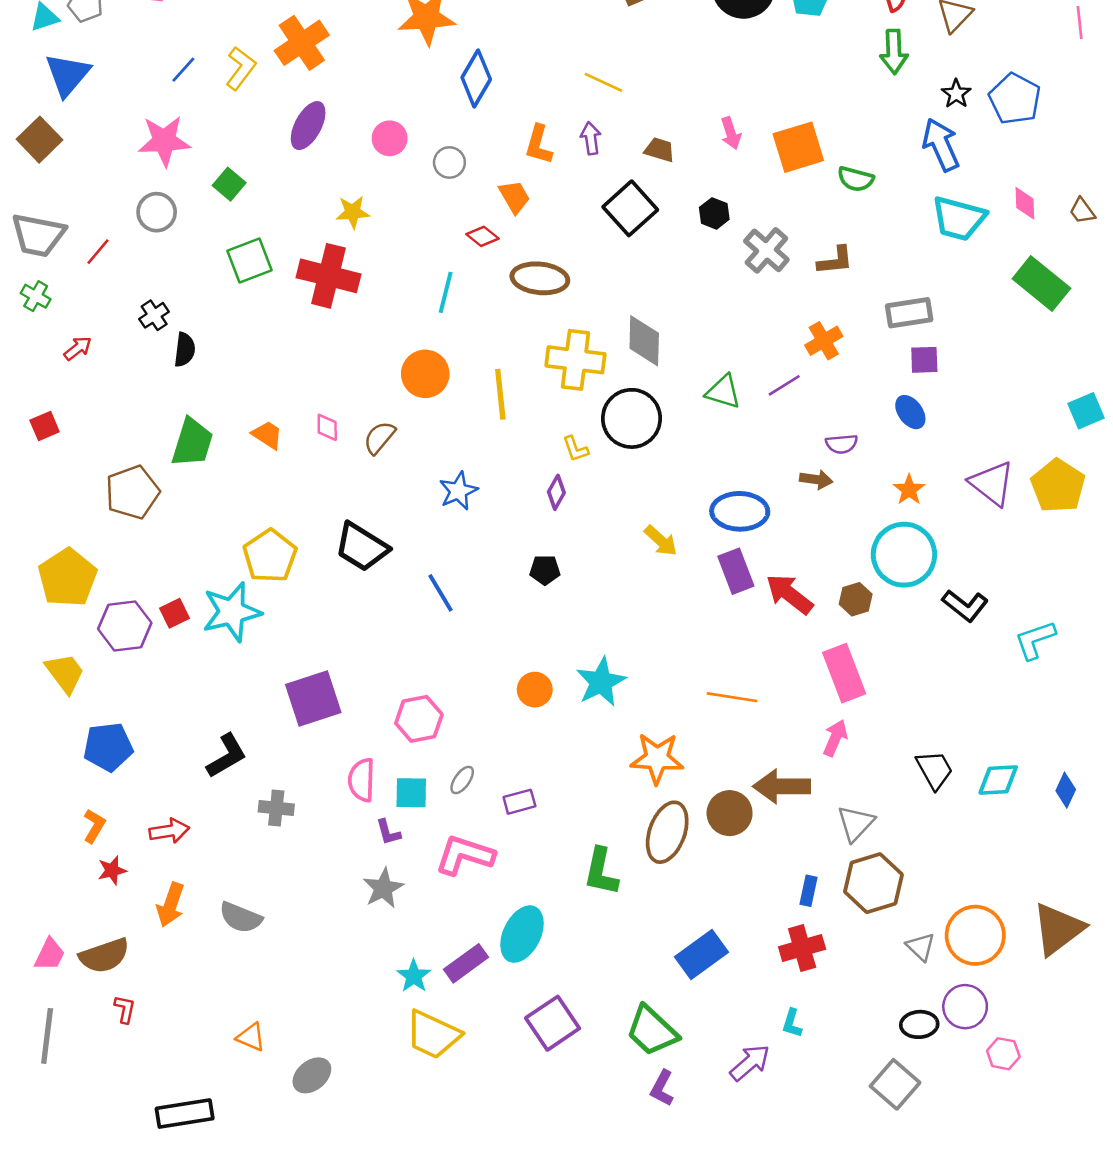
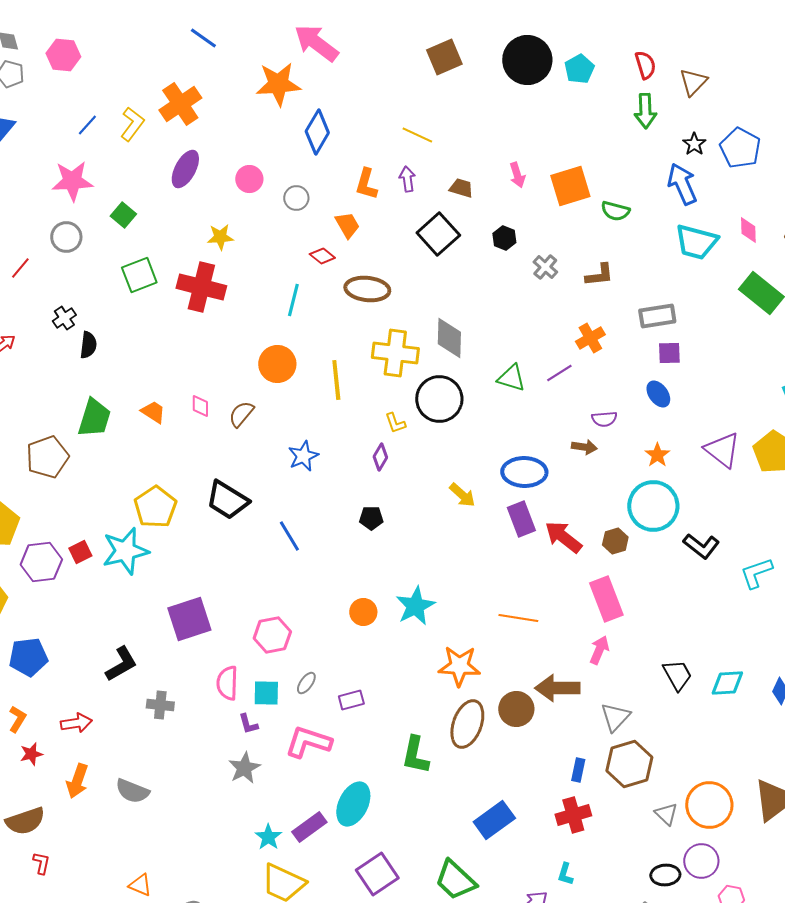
gray cross: (766, 250) -> (545, 267), size x0.7

